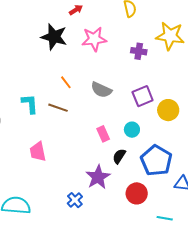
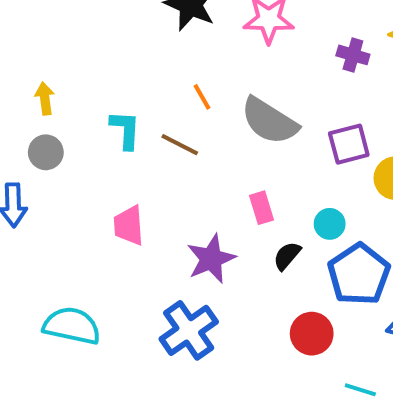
gray semicircle: (101, 90) -> (269, 121), size x1.4
cyan circle: (132, 130) -> (330, 224), moved
purple star: (98, 177) -> (211, 259), moved
blue cross: (75, 200) -> (189, 330), size x1.8

